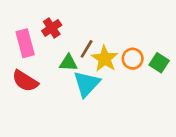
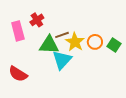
brown line: (87, 49) -> (62, 35), turned 40
green triangle: (68, 63) -> (49, 45), size x1.5
red semicircle: (25, 81) -> (18, 74), moved

